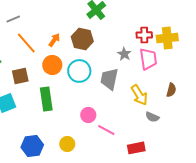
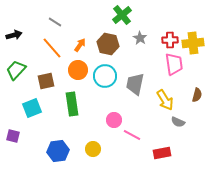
gray line: (13, 19) -> (55, 22), moved, turned 56
gray star: (124, 54) -> (140, 38), moved

